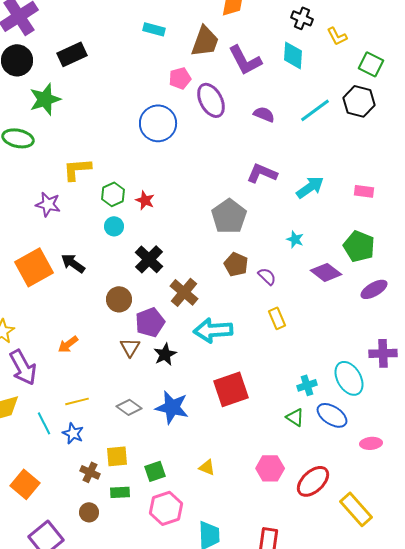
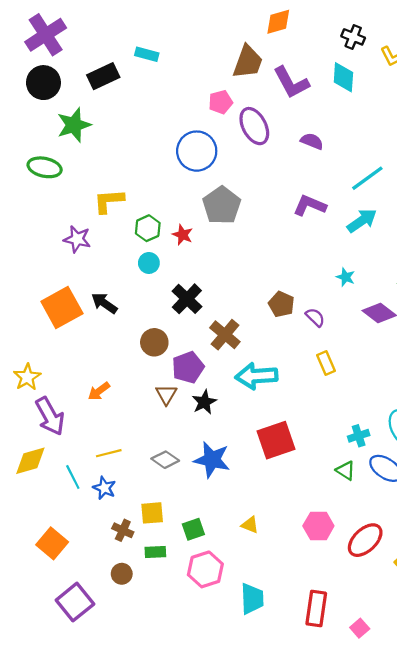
cyan rectangle: (154, 29) -> (147, 54), moved
cyan line: (315, 110) -> (367, 178), moved
gray pentagon: (229, 216) -> (222, 205), moved

